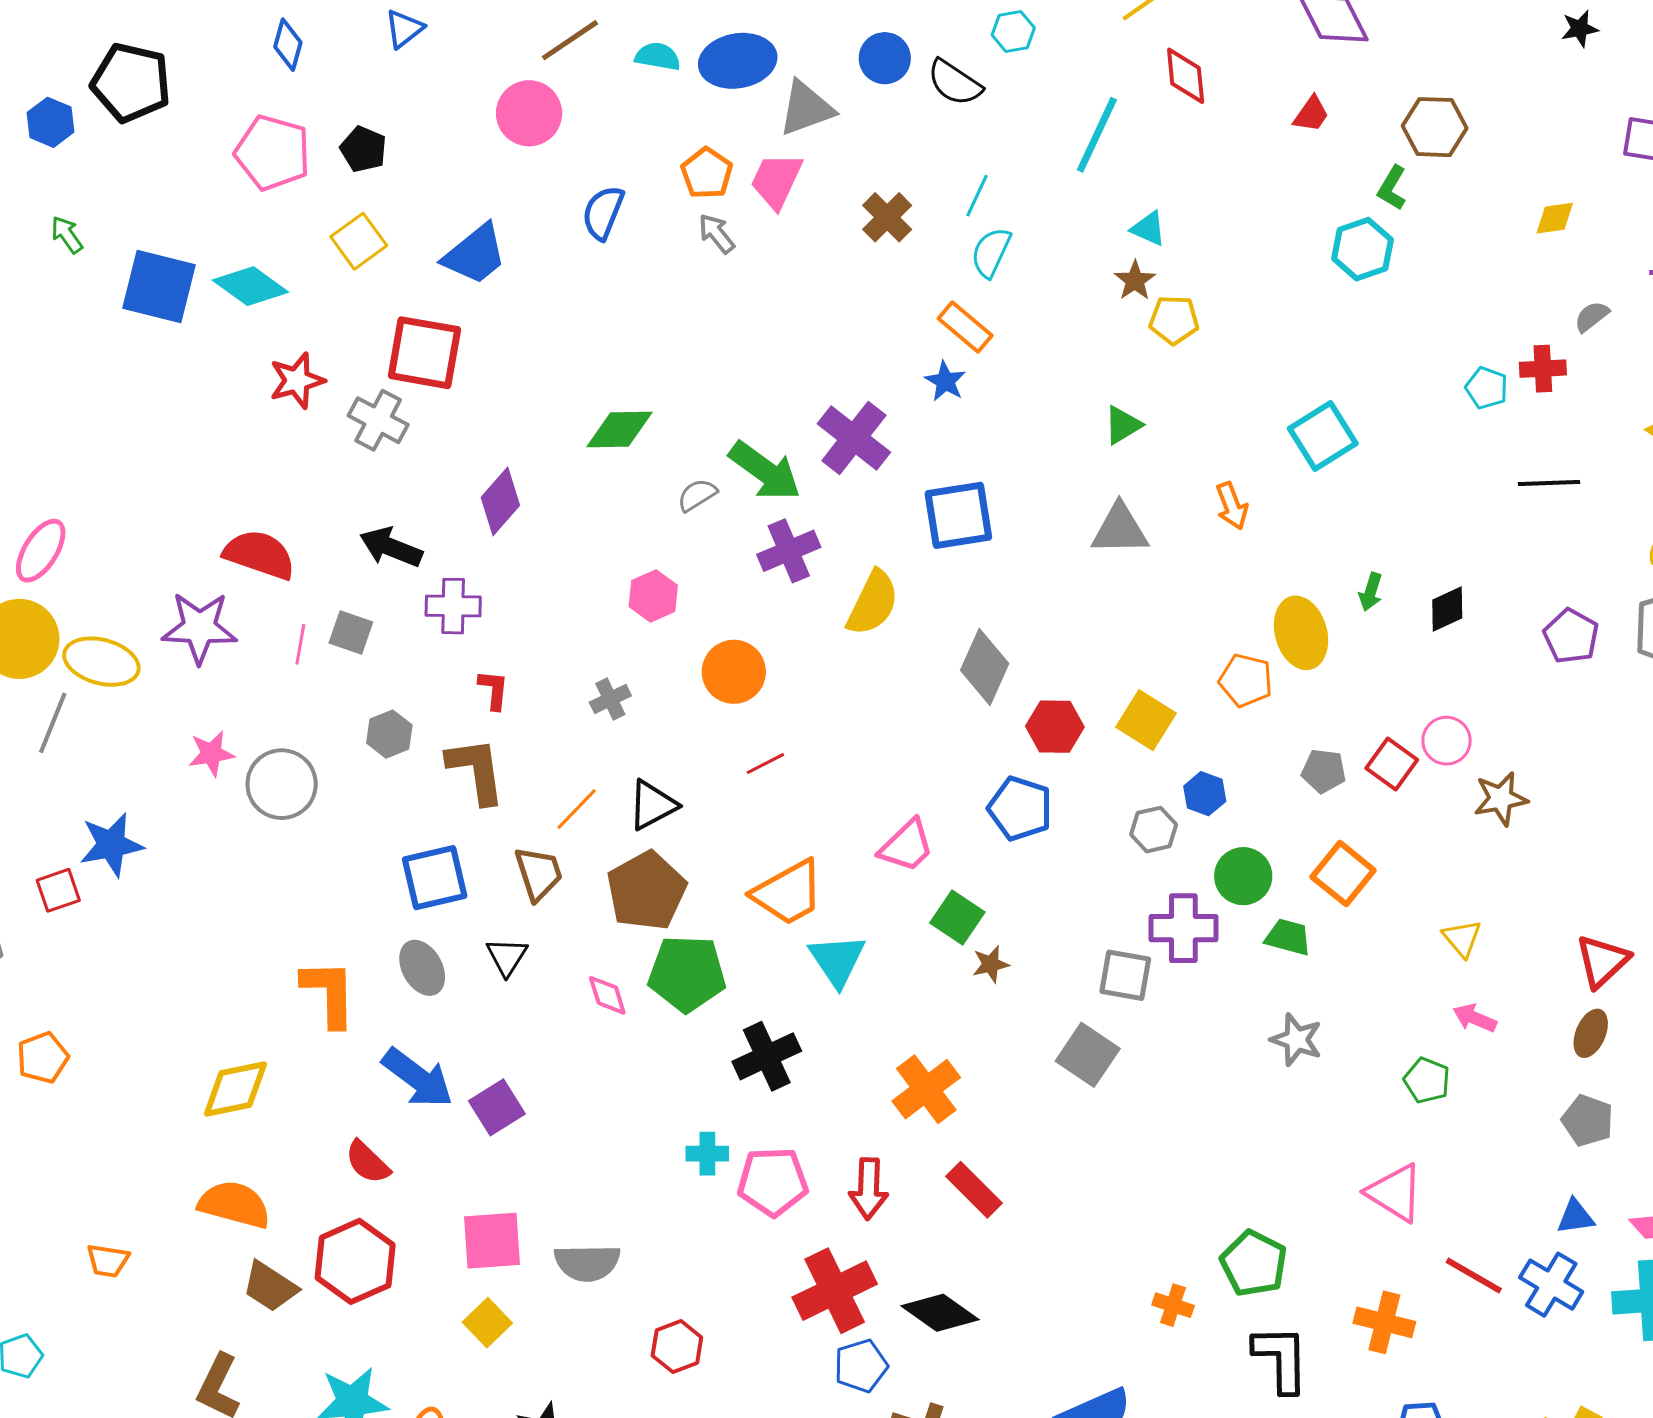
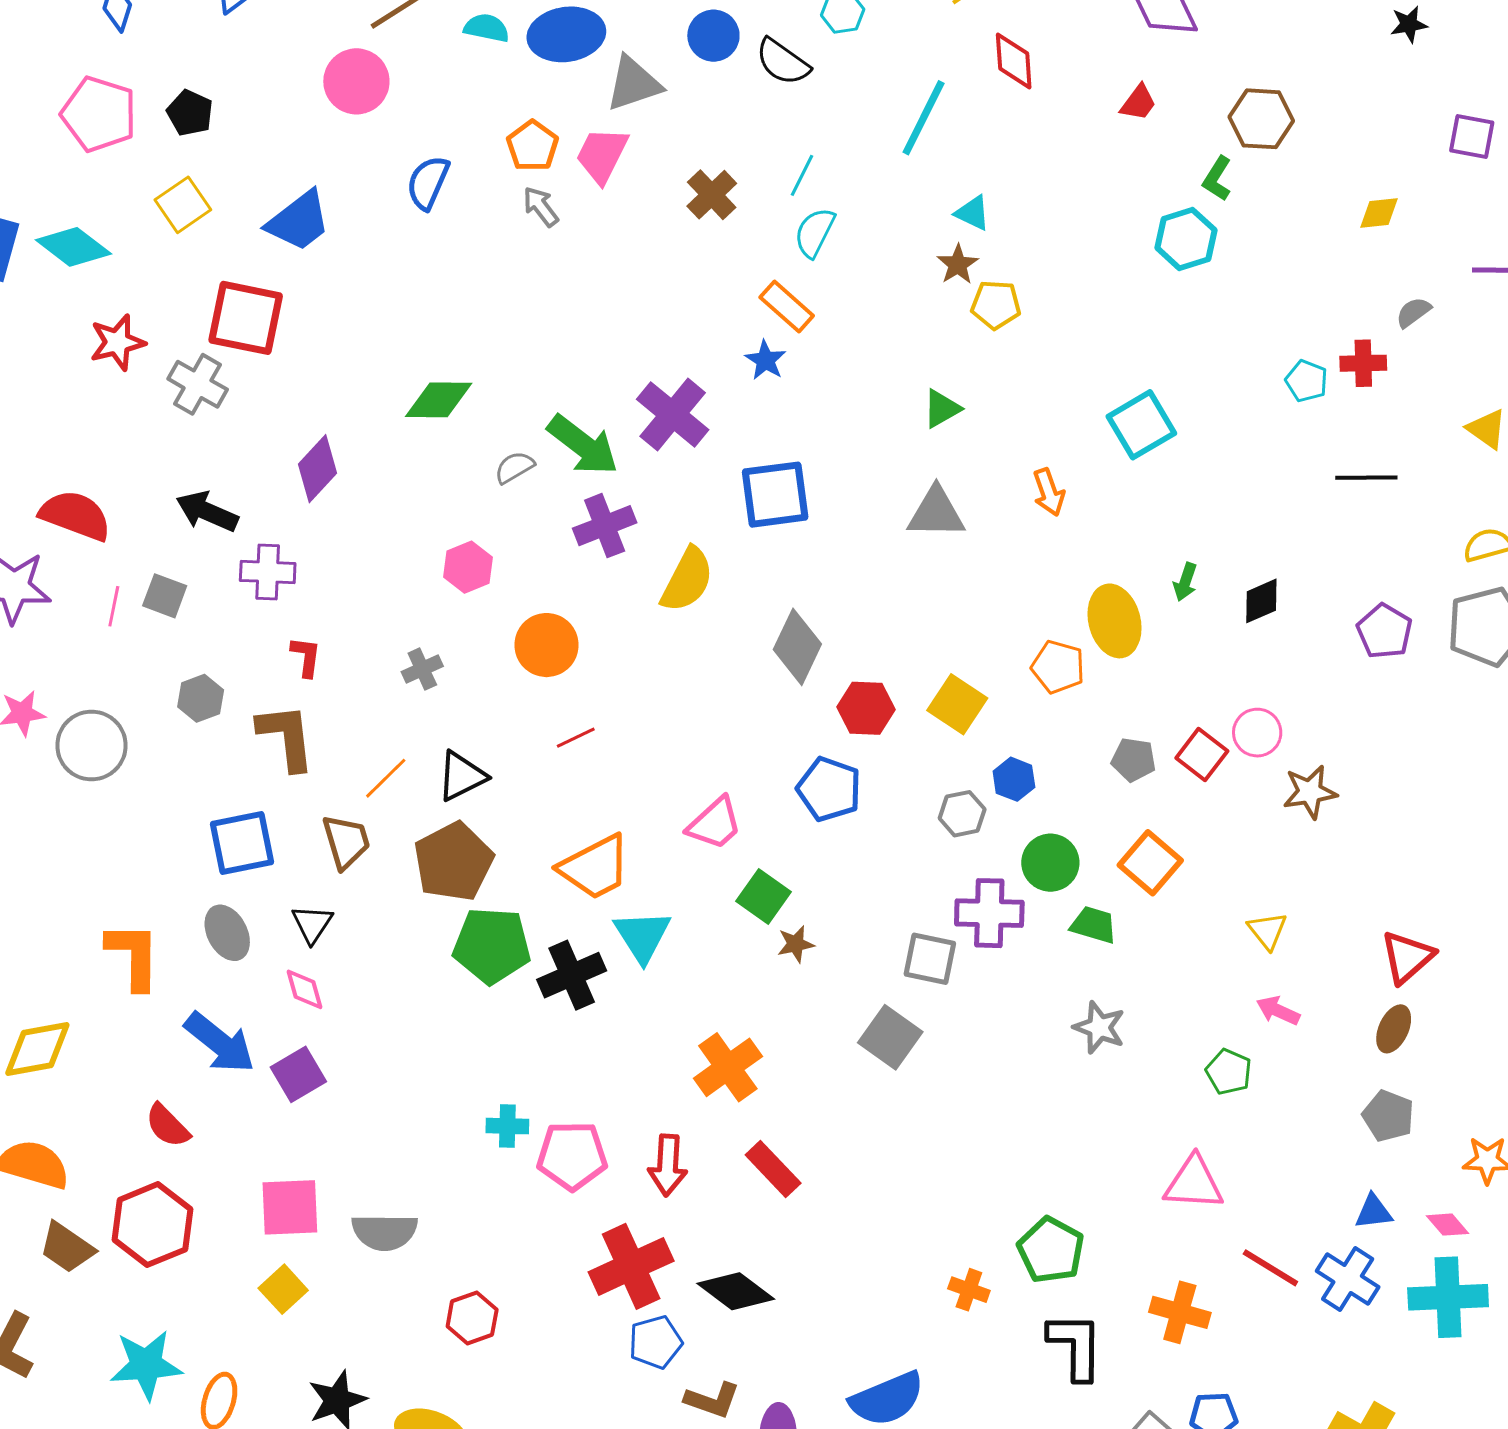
pink diamond: (607, 995) -> (304, 989), moved
black cross: (767, 1056) -> (572, 975), moved
pink triangle: (1395, 1193) -> (1194, 1183), turned -30

